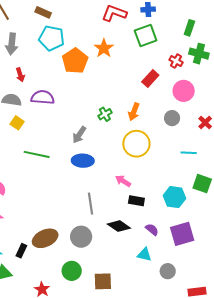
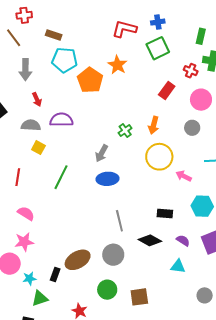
green line: (37, 154) -> (61, 177), turned -70
pink arrow: (123, 181) -> (184, 176), moved
gray circle: (168, 271) -> (205, 295), moved

